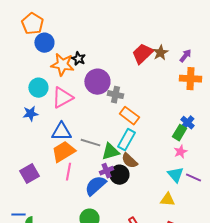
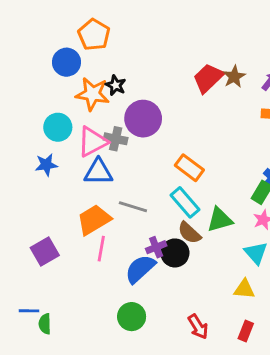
orange pentagon: (32, 24) -> (94, 35), moved
gray cross: (115, 95) -> (116, 139), moved
blue triangle: (61, 132) -> (98, 172), moved
cyan rectangle: (126, 140) -> (185, 202), turned -70
green triangle: (110, 152) -> (220, 220), moved

